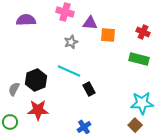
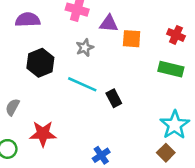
black hexagon: (36, 80) -> (40, 63), moved
black rectangle: (89, 89) -> (114, 98), moved
cyan star: (142, 103) -> (175, 125), turned -30

